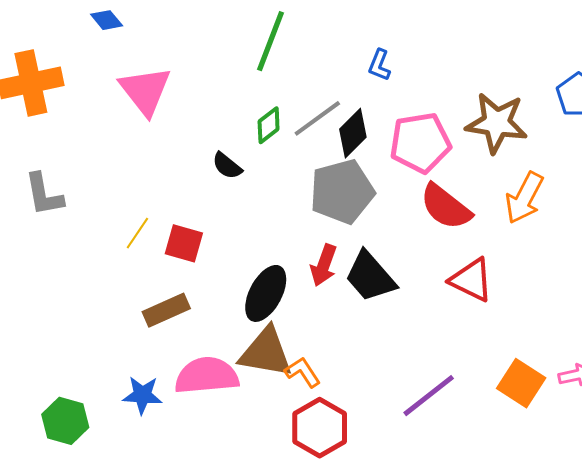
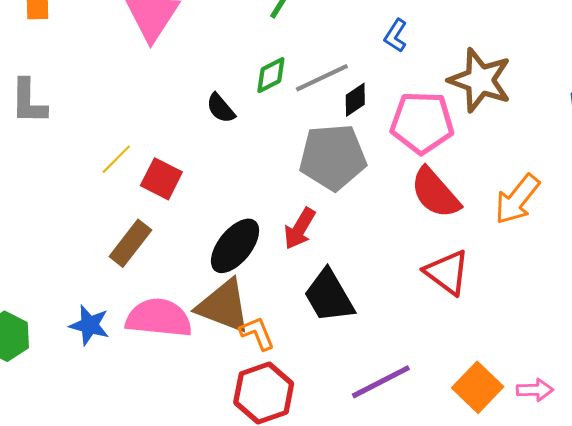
brown star: (497, 123) -> (480, 80), moved
black diamond: (353, 133) -> (355, 100), size x0.7
black trapezoid: (370, 277) -> (329, 296), moved
brown rectangle: (166, 310) -> (130, 243), turned -39

